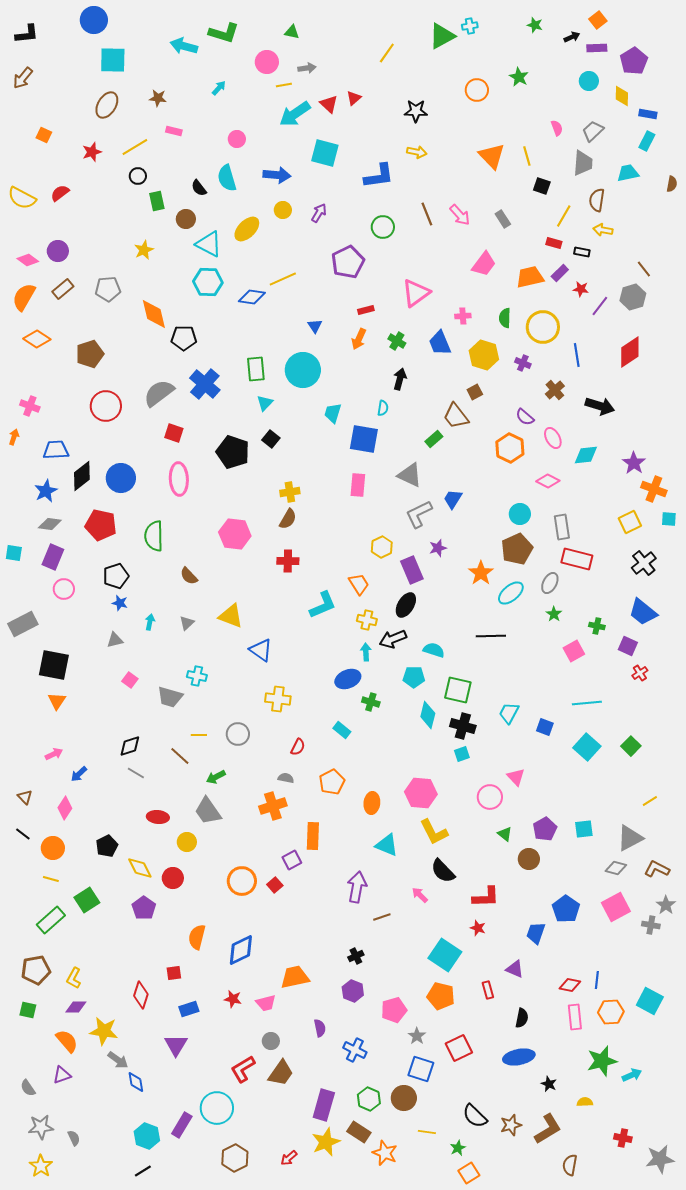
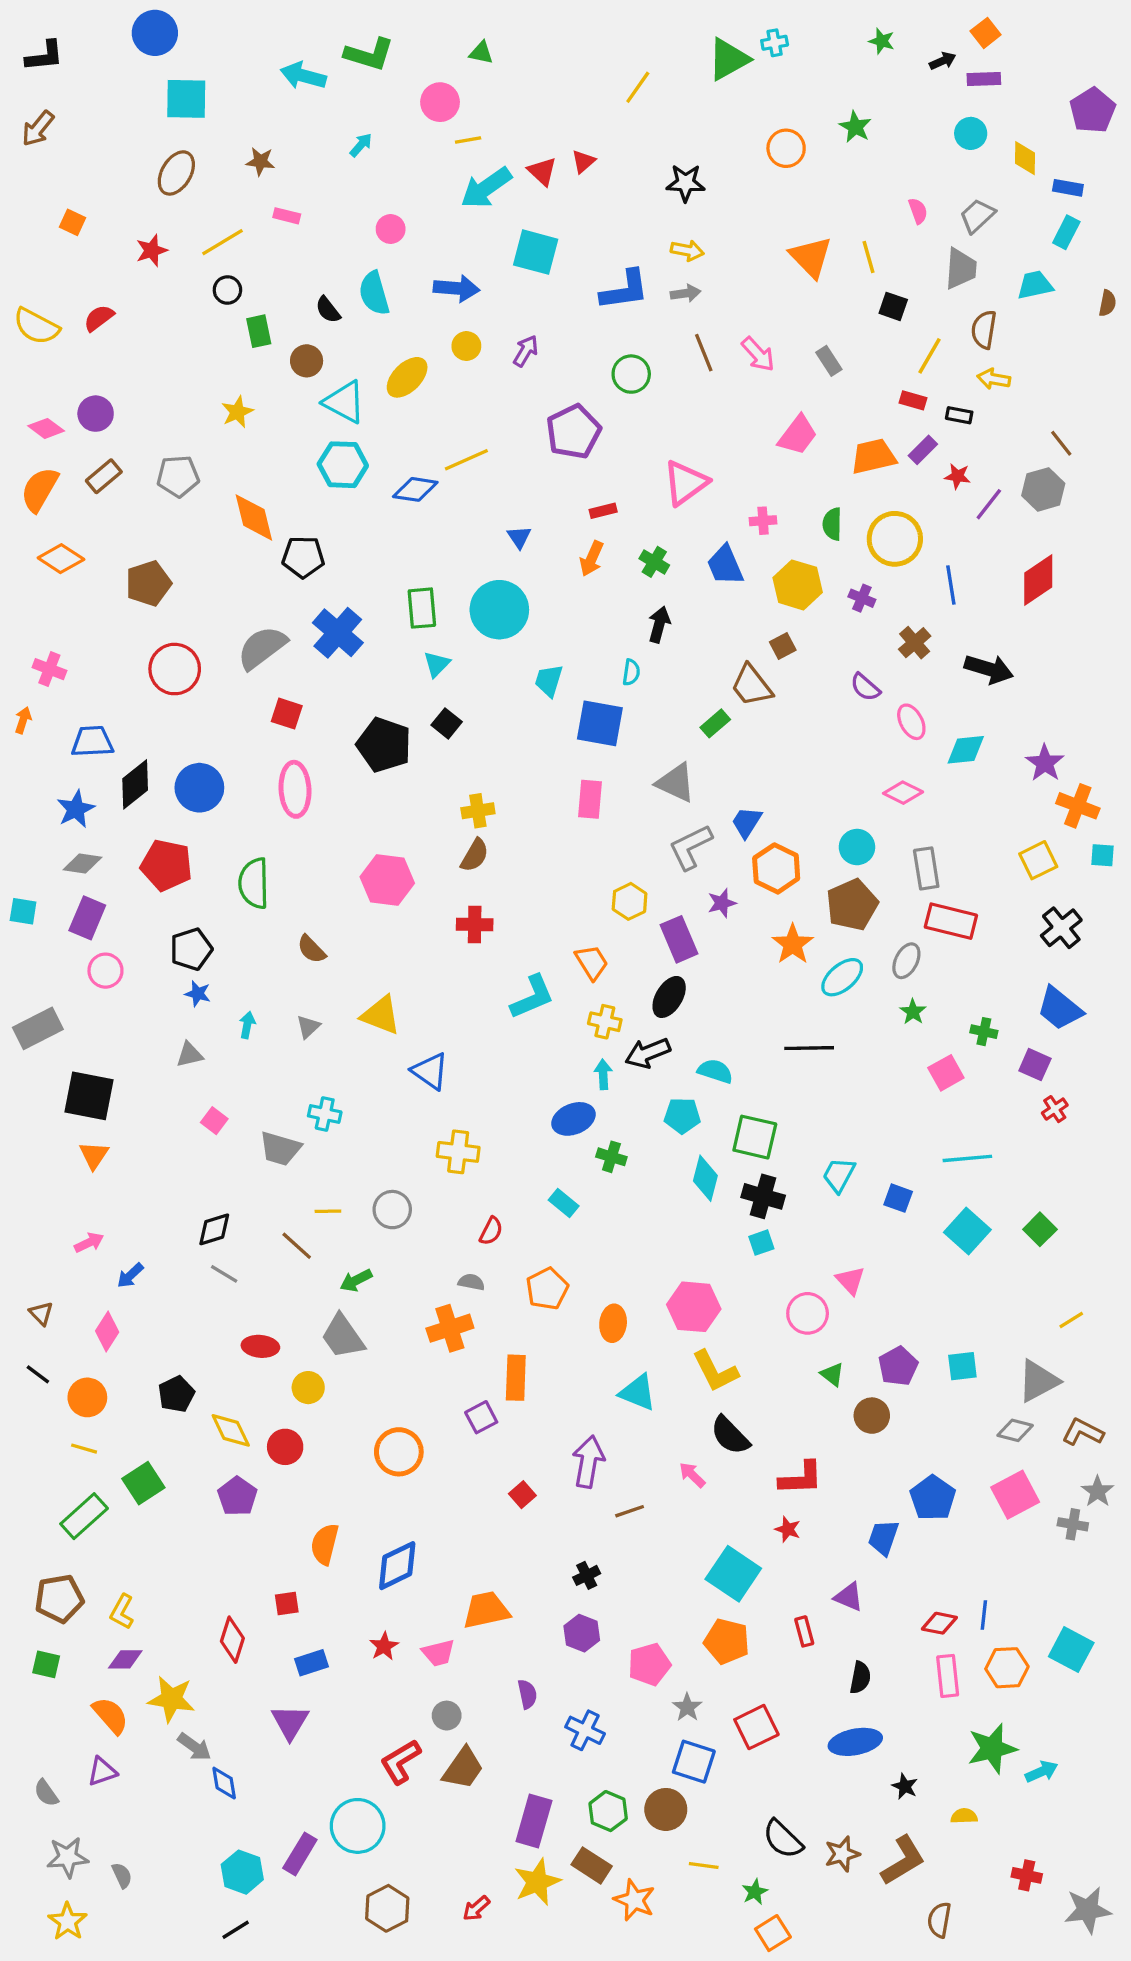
purple pentagon: (634, 61) -> (1093, 110), moved
gray arrow: (307, 68) -> (686, 293), moved
orange hexagon: (510, 448) -> (776, 868), moved
red square: (275, 885) -> (522, 1495), moved
red star: (233, 999) -> (384, 1646), turned 30

